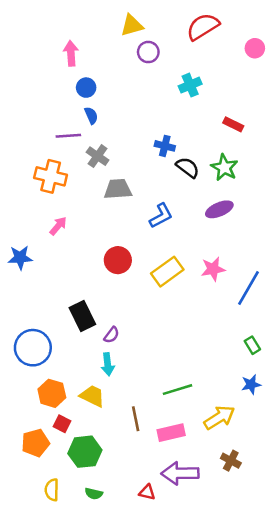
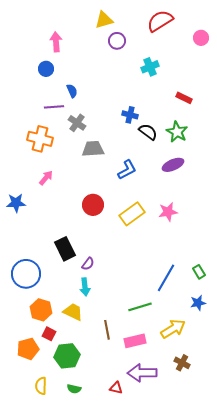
blue circle: (86, 88) -> (46, 69), moved
blue line: (249, 288) -> (166, 278), moved

